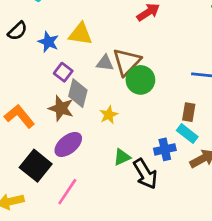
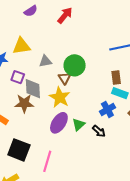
brown triangle: (127, 62) -> (65, 78), moved, size x0.6
yellow star: (109, 115) -> (60, 97), size x1.5
purple ellipse: (68, 144) -> (59, 123), moved
black arrow: (145, 174) -> (99, 131), size x0.6

